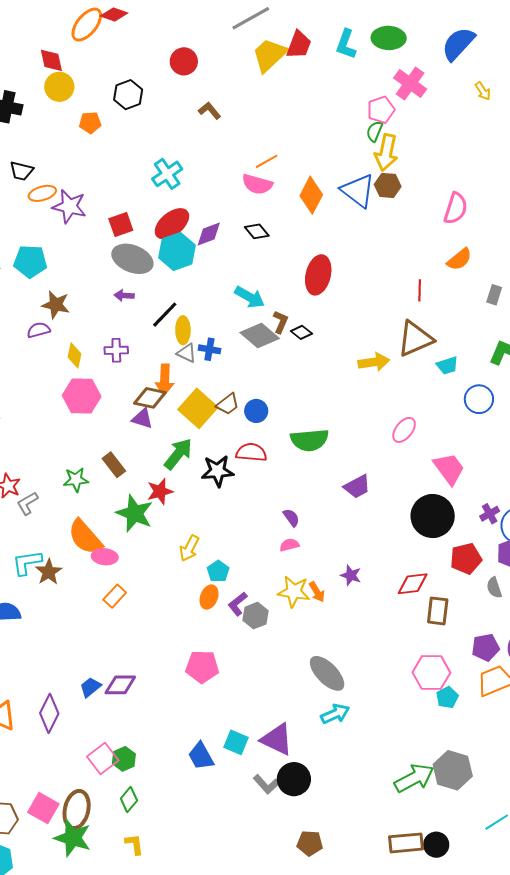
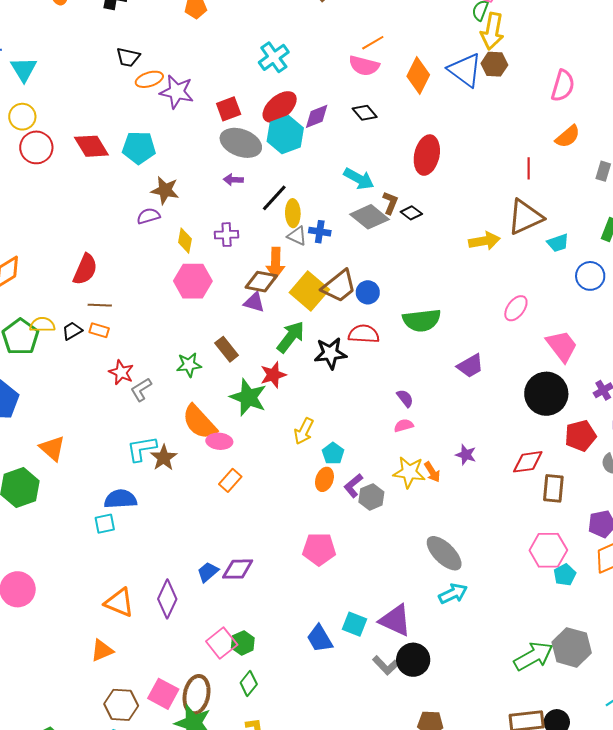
brown trapezoid: (228, 404) -> (339, 286), size x1.5

